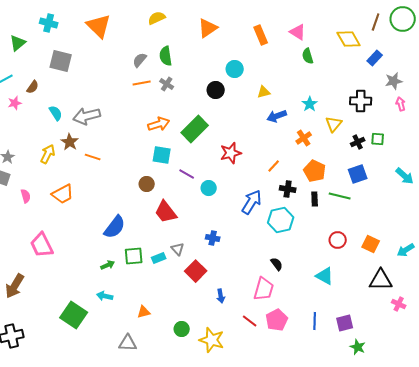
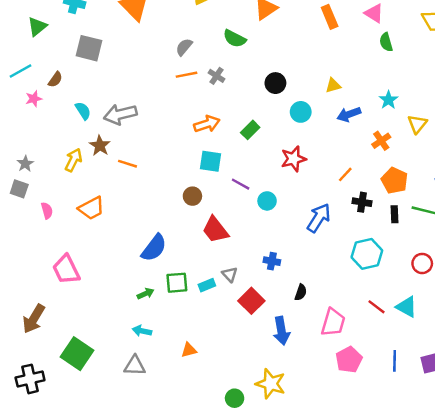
green semicircle: (166, 56) -> (235, 39), moved, turned -54
cyan circle: (235, 69) -> (301, 112), moved
green rectangle: (195, 129) -> (250, 130), size x0.6
cyan hexagon: (281, 220) -> (367, 254), moved
black semicircle: (277, 264) -> (301, 292), moved, turned 56
blue arrow: (221, 296) -> (281, 331), size x1.6
green square: (74, 315) -> (77, 354), moved
red line: (250, 321) -> (376, 307), moved
green circle: (182, 329) -> (235, 398), moved
gray triangle: (128, 343) -> (135, 366), moved

